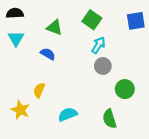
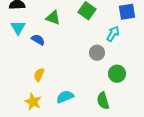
cyan arrow: (98, 45) -> (113, 34), moved
blue semicircle: (48, 54) -> (38, 40), moved
yellow star: (20, 110) -> (33, 102), moved

